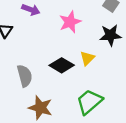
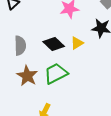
green trapezoid: (89, 102) -> (56, 74), moved

